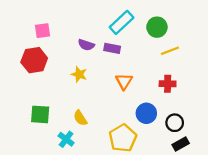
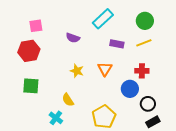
green circle: (157, 27) -> (145, 21), moved
purple rectangle: (112, 48) -> (117, 44), moved
yellow star: (79, 74) -> (77, 71), moved
blue circle: (146, 113) -> (130, 89), moved
green square: (40, 114) -> (31, 86), moved

